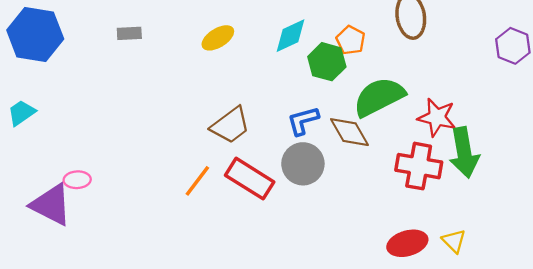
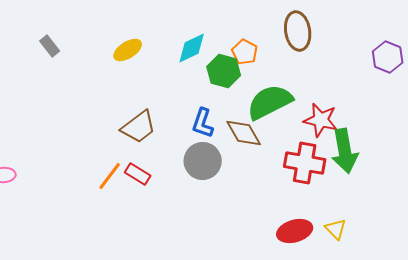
gray rectangle: (129, 33) -> (50, 46), turned 55
blue L-shape: (303, 121) -> (203, 123), turned -56
red rectangle: (250, 179) -> (138, 174), moved, size x0.6

